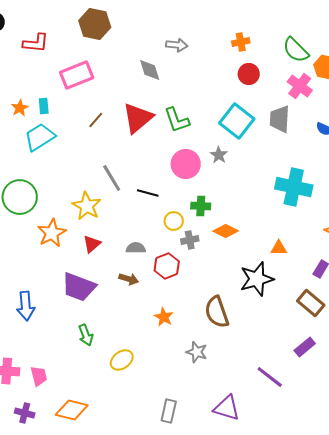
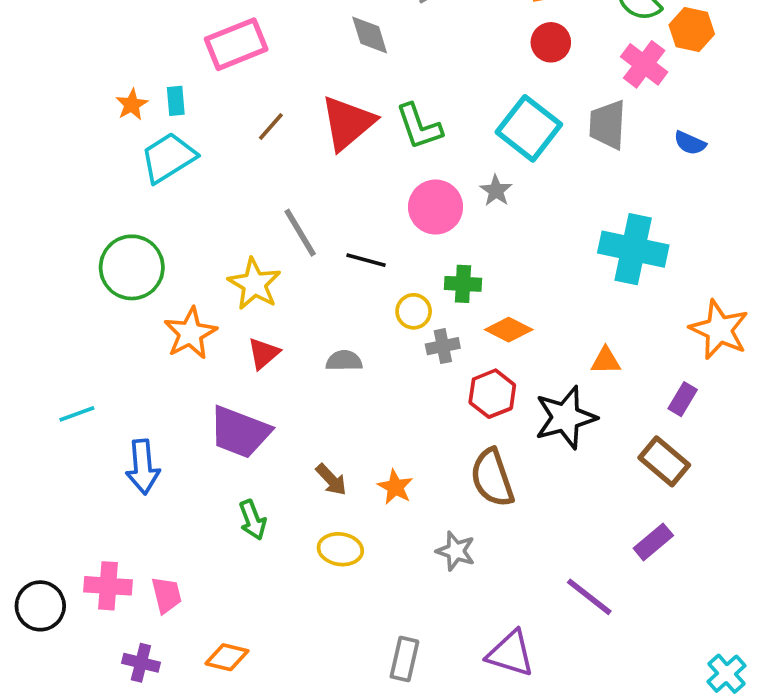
red hexagon: (167, 266) -> (492, 394), moved
brown arrow: (129, 279) -> (331, 480), moved, turned 30
yellow ellipse: (122, 360) -> (340, 549), moved, turned 45
orange diamond: (72, 410) -> (227, 657), size x0.7

